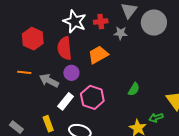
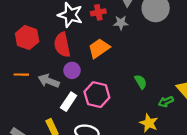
green semicircle: (134, 89) -> (141, 82), turned -56
green arrow: (156, 118) -> (166, 102), moved

